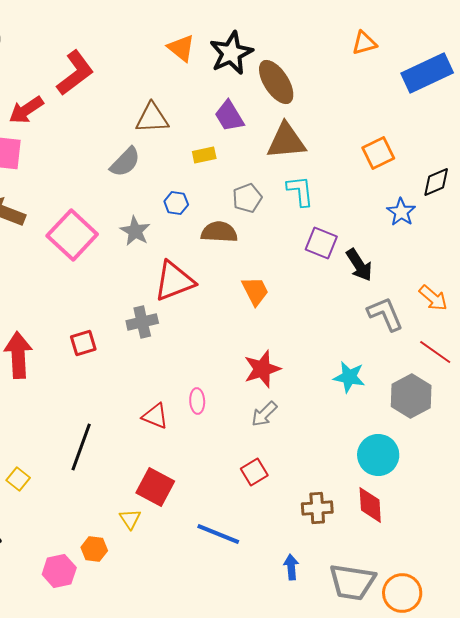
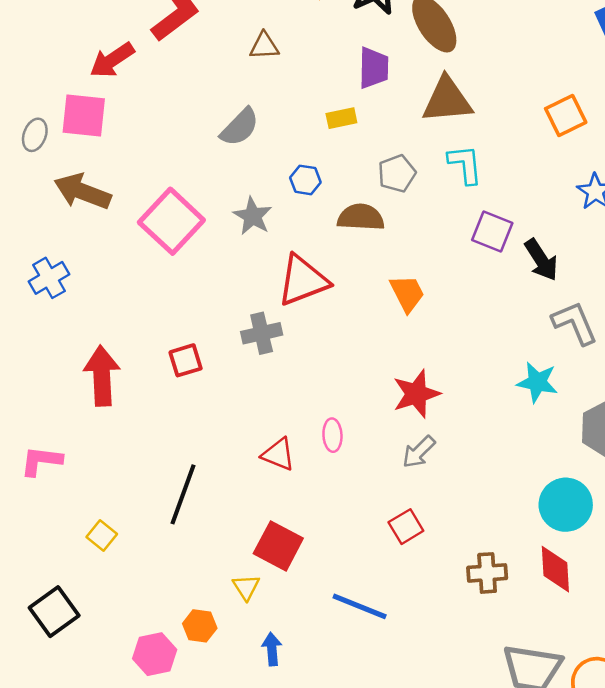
purple trapezoid: (229, 116) -> (374, 68), turned -148
brown triangle: (152, 118) -> (264, 46), moved, size x0.7
cyan star: (349, 377) -> (537, 382), moved
blue arrow: (291, 567) -> (272, 649), moved

